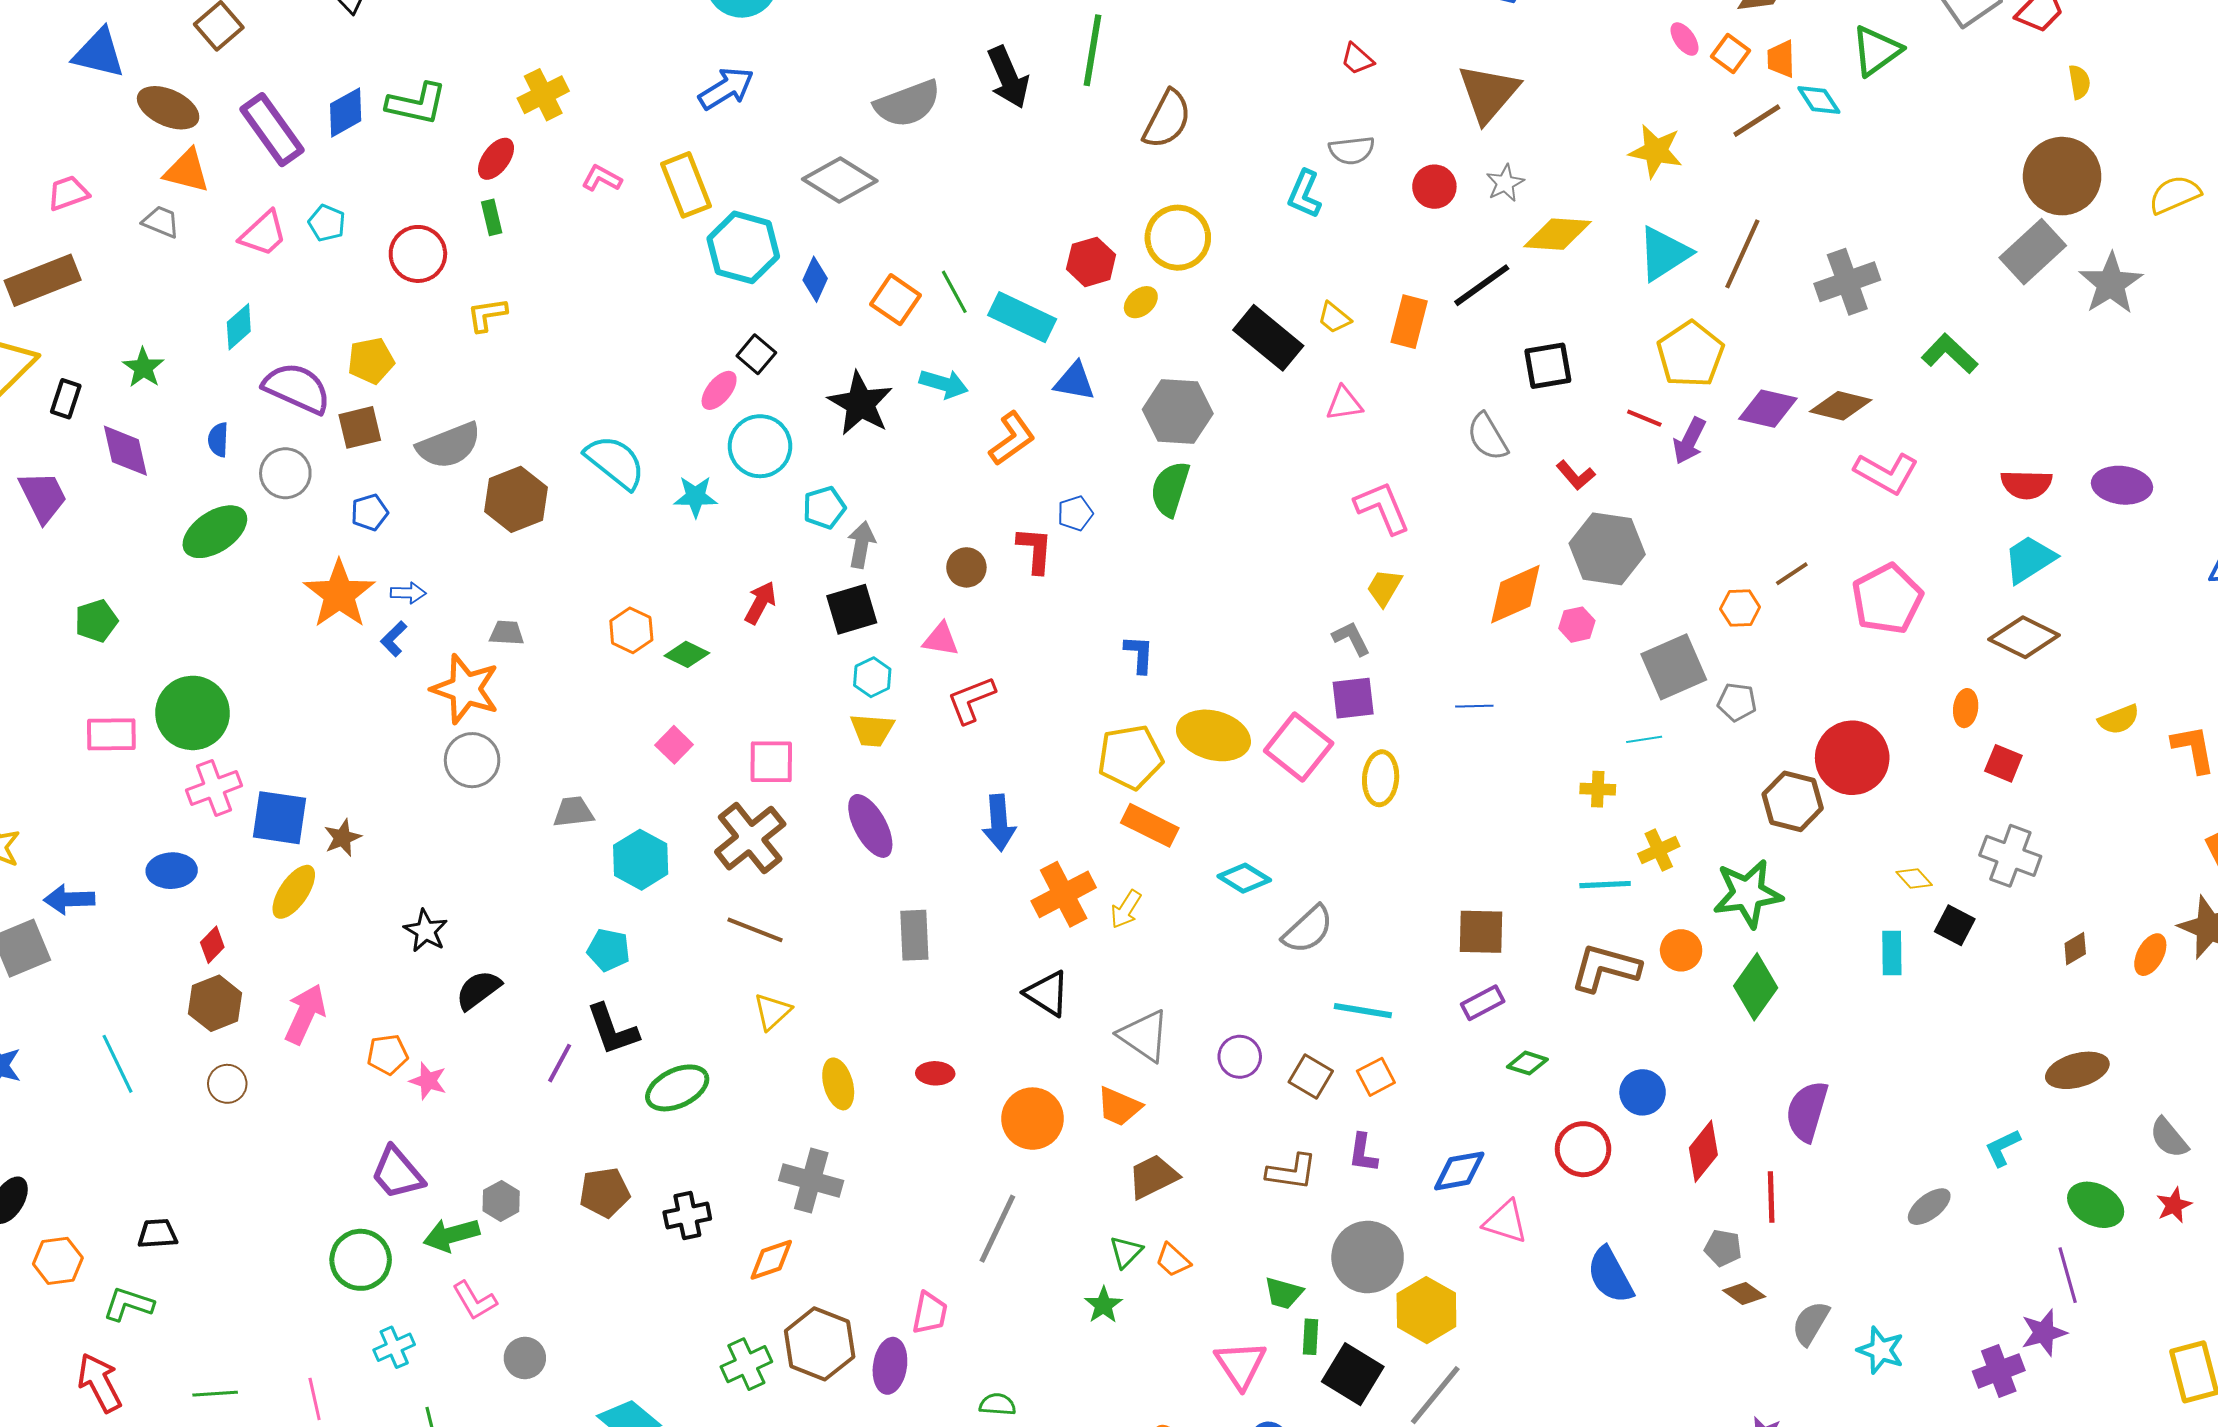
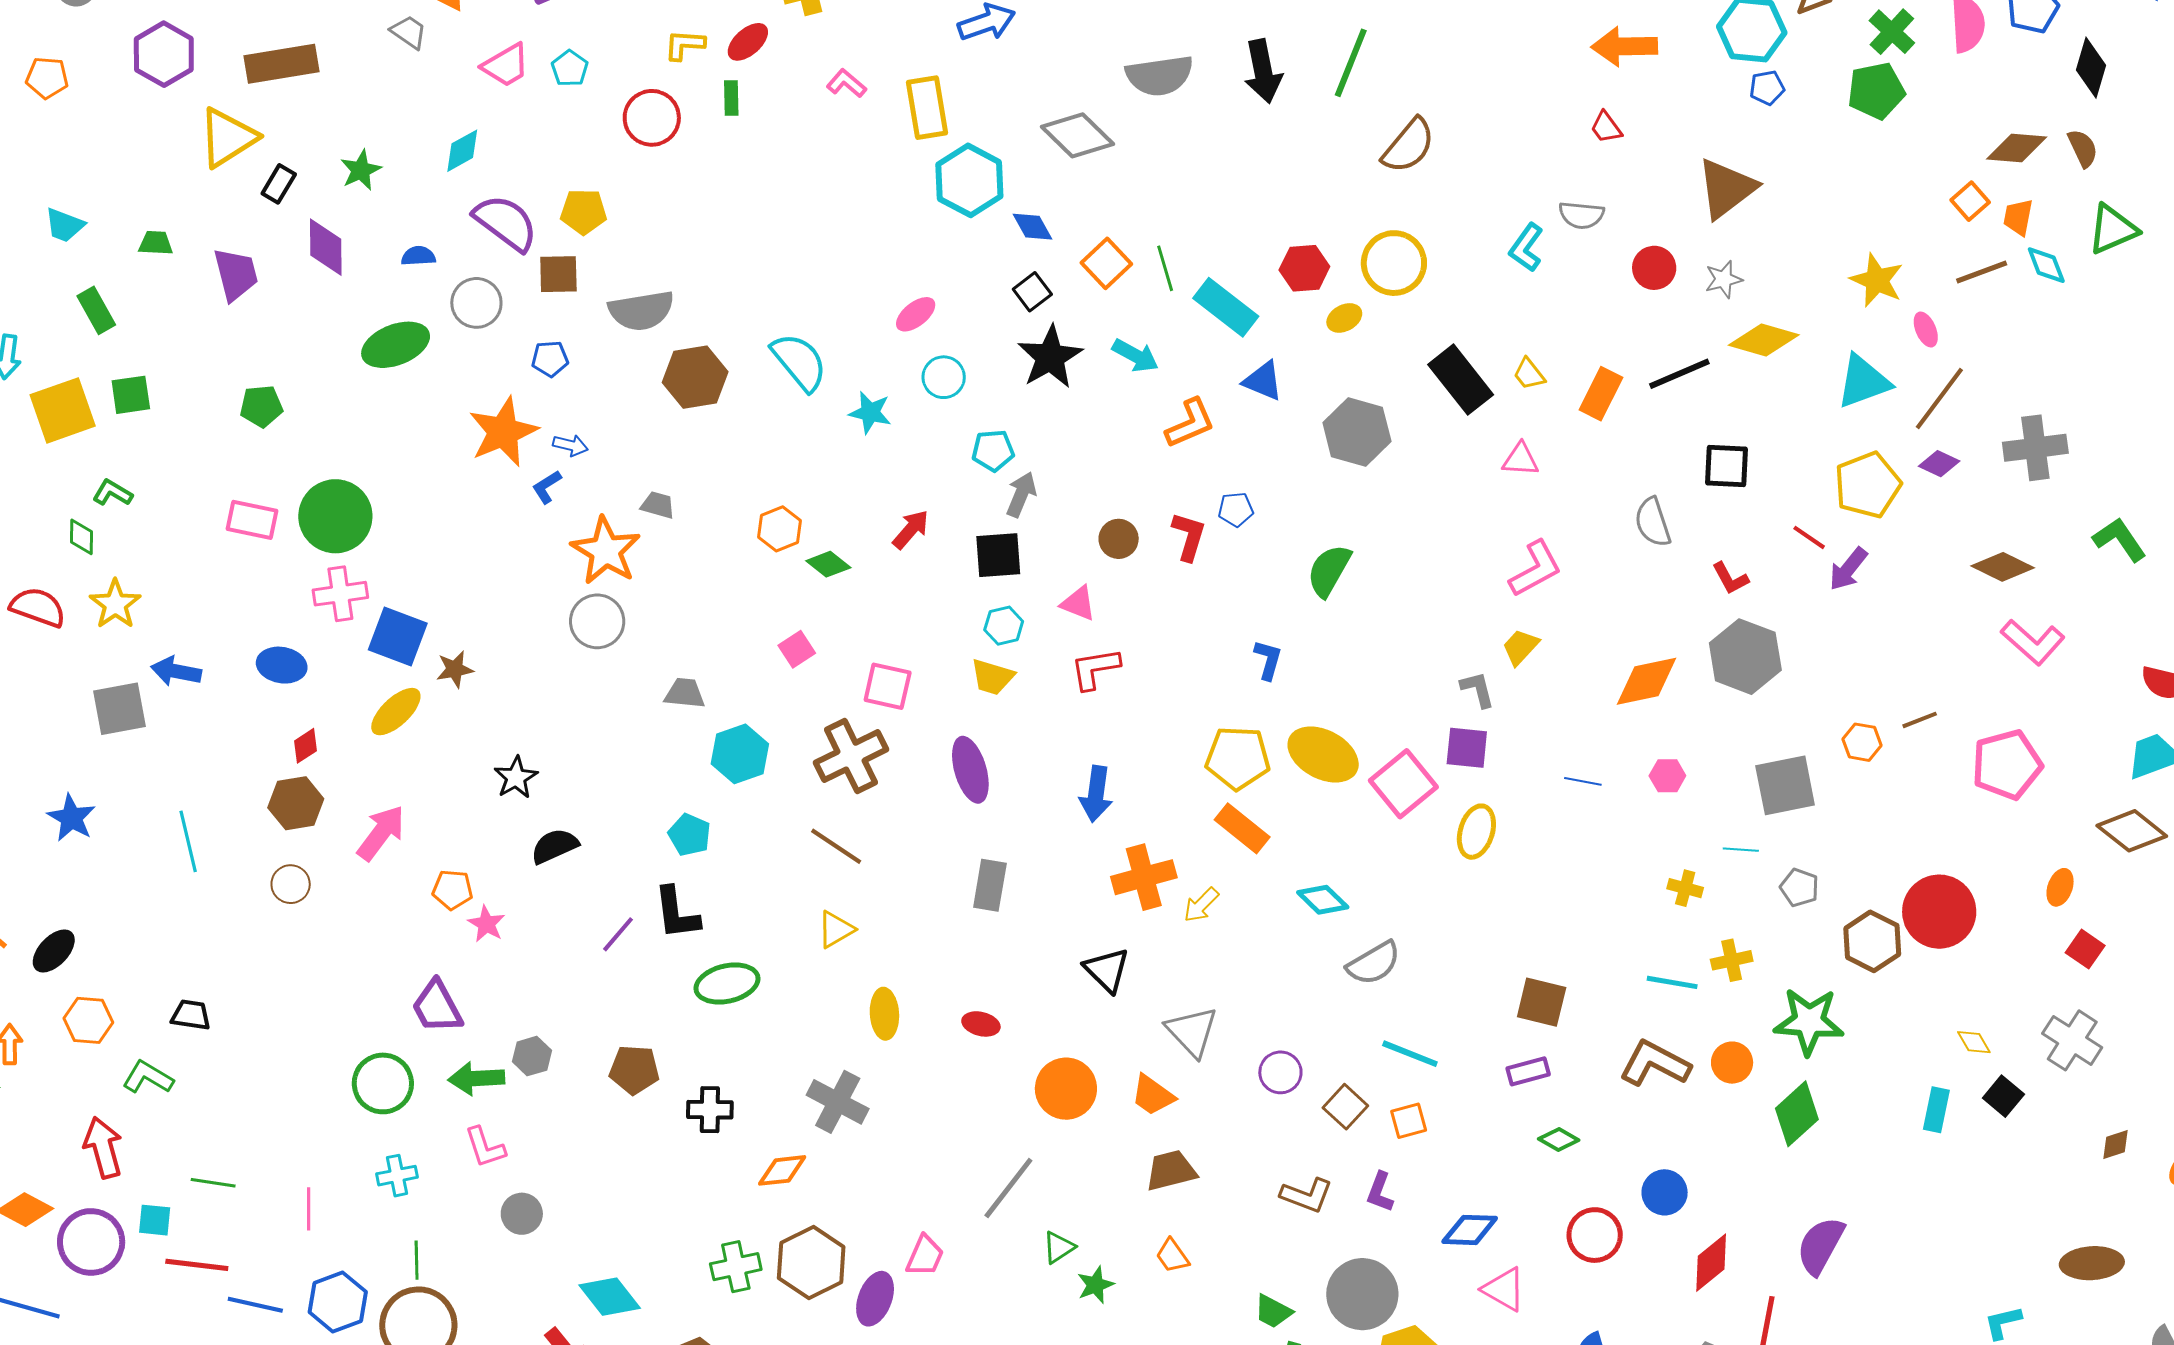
pink ellipse: (1685, 39) -> (1926, 329), moved
blue diamond: (815, 279) -> (1033, 227), turned -66
yellow L-shape: (487, 315) -> (685, 45), moved
black square: (756, 354) -> (1032, 292), moved
purple diamond: (1768, 409) -> (1939, 464), moved, size x0.7
blue semicircle: (218, 440) -> (418, 256), turned 72
cyan circle: (760, 446) -> (944, 377), size x0.7
green semicircle: (1170, 489) -> (1329, 570), moved
pink L-shape: (1382, 508) -> (1535, 569), turned 72
pink hexagon: (1577, 625) -> (1667, 776), moved
gray pentagon: (1737, 702) -> (1799, 888), moved
green triangle: (1126, 1252) -> (1059, 1247), moved

